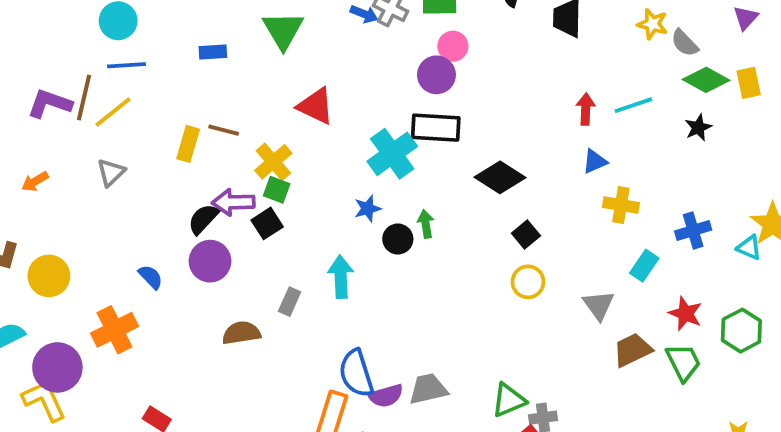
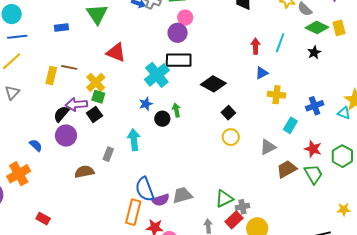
cyan line: (633, 105) -> (280, 43), turned -48
gray triangle: (599, 305) -> (268, 147), turned 42

